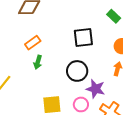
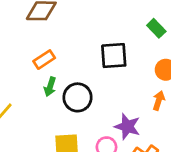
black circle: (77, 71) -> (78, 97), moved

